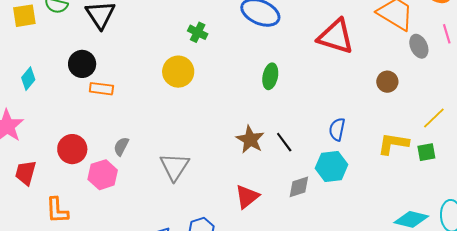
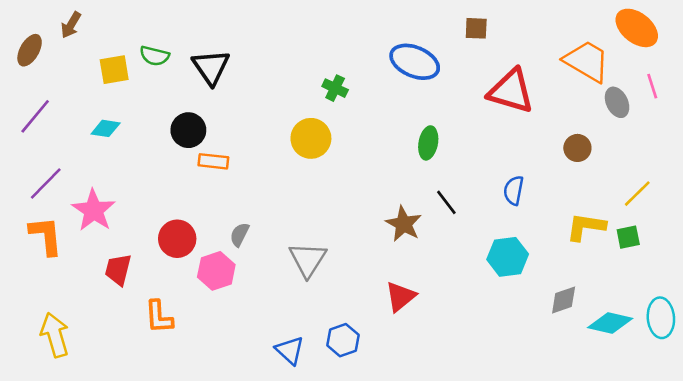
cyan diamond: (28, 79) -> (106, 128), moved, turned 60
blue semicircle: (337, 129) -> (514, 190), moved
black line: (284, 142) -> (446, 202), moved
gray diamond: (299, 187) -> (564, 300), moved

